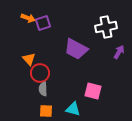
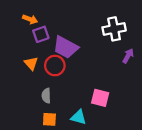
purple square: (43, 23) -> (41, 34), moved
purple trapezoid: (76, 49) -> (66, 47), moved
red circle: (40, 73) -> (55, 66), moved

